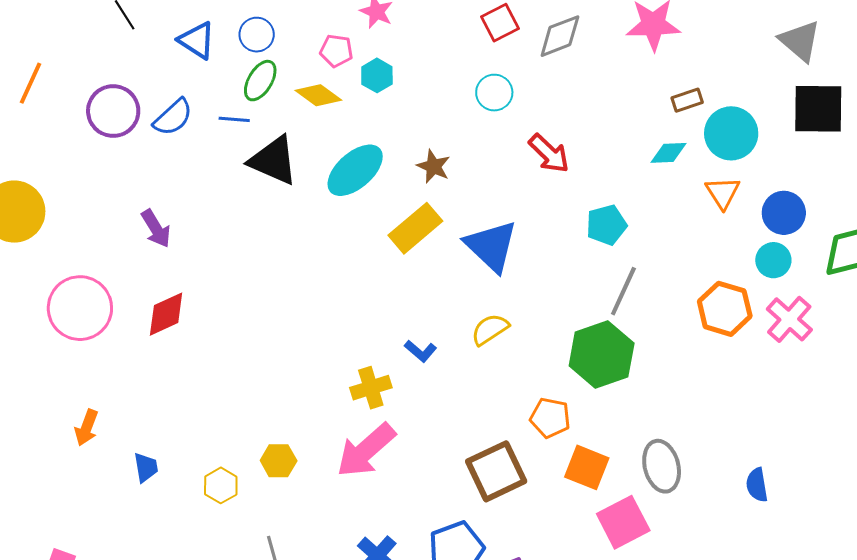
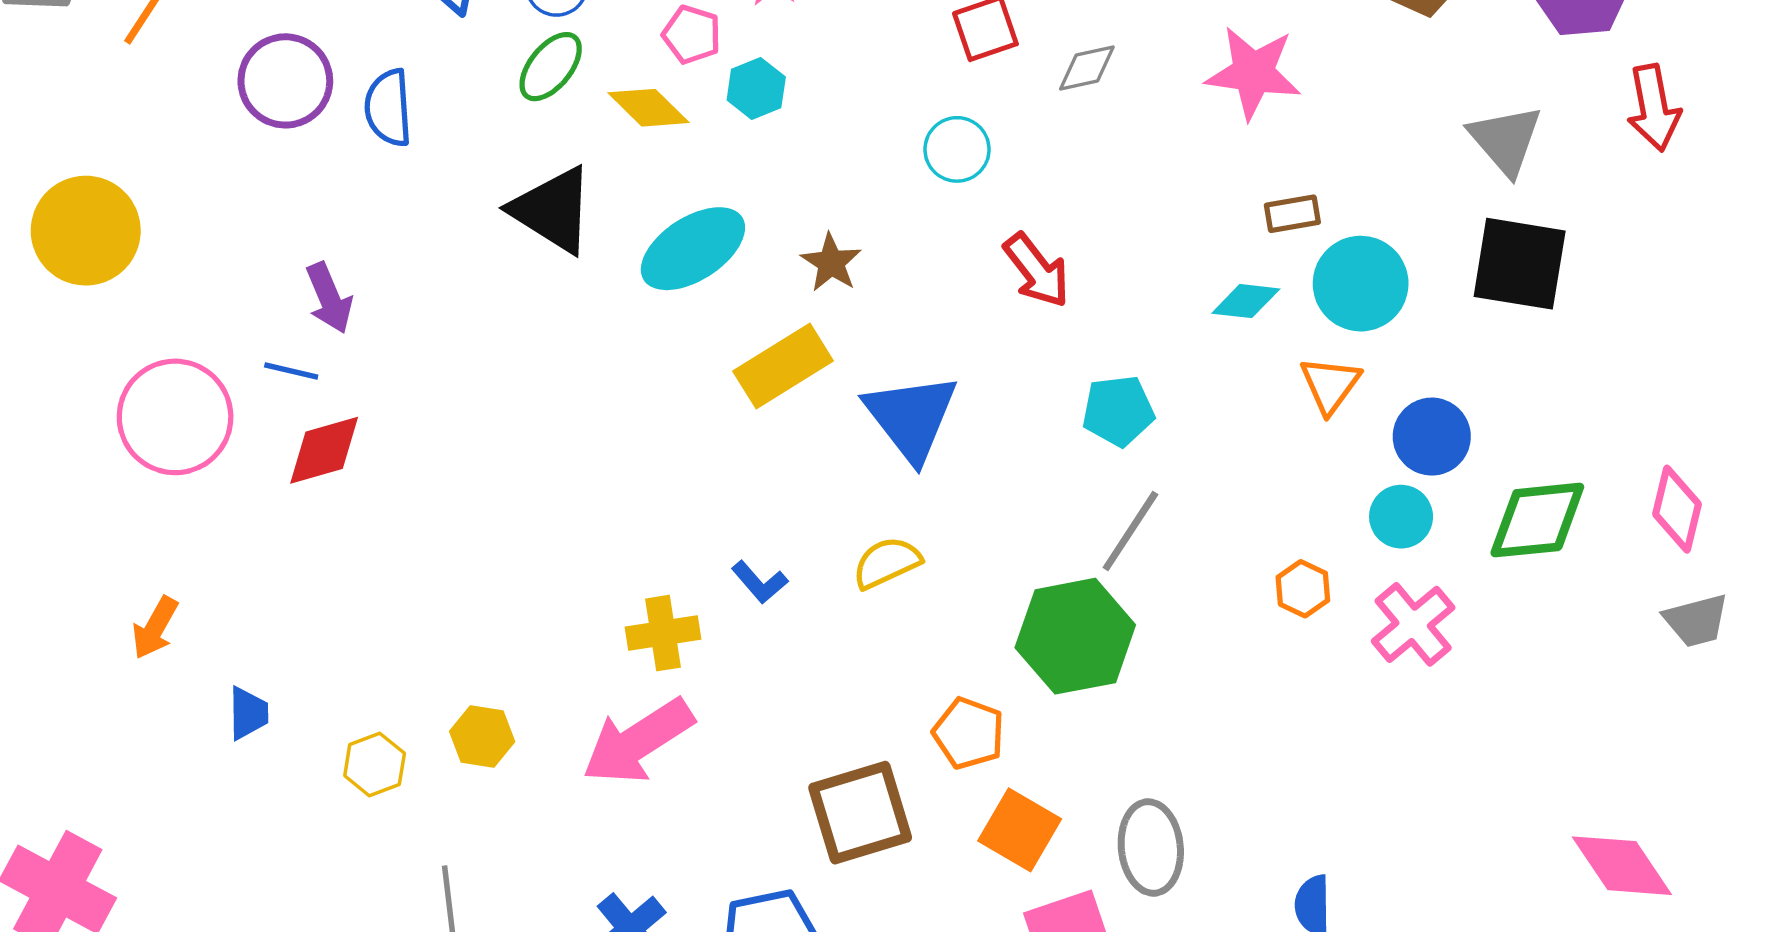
gray diamond: (560, 36) -> (1087, 68), size x0.7
blue semicircle: (173, 117) -> (388, 108), turned 120
blue line: (234, 119) -> (291, 371), moved
orange hexagon: (725, 309) -> (1303, 589), size x0.6

